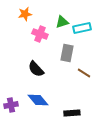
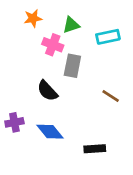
green triangle: (62, 22) -> (71, 25), moved
gray rectangle: (67, 53) -> (72, 66), moved
purple cross: (11, 105) -> (14, 122), moved

